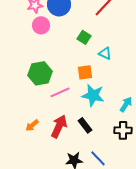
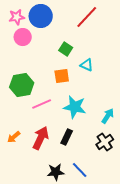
orange square: (85, 72) -> (62, 76), moved
black rectangle: (85, 125) -> (67, 137), turned 63
black cross: (123, 130) -> (105, 142), turned -36

